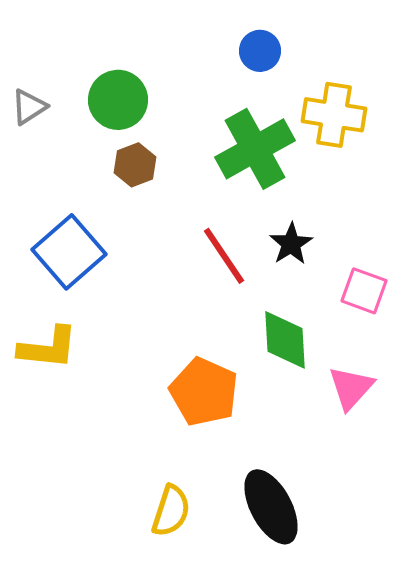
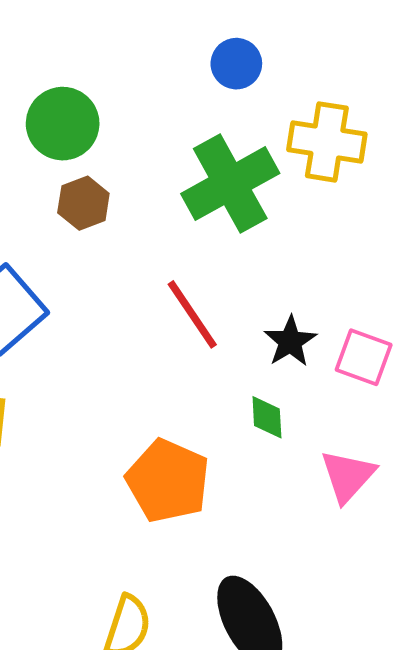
black star: (291, 244) -> (290, 341), moved
green diamond: (285, 340) -> (267, 417), size x0.6

